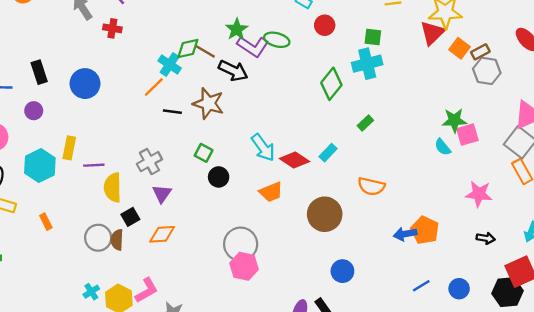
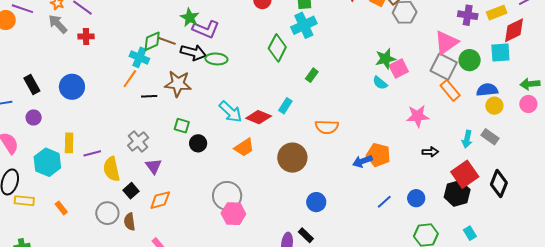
green ellipse: (277, 40) -> (216, 59), moved
brown semicircle: (117, 240) -> (130, 222), moved

